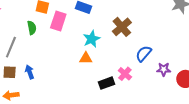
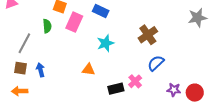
brown cross: (122, 27) -> (148, 35), moved
orange triangle: (86, 58) -> (89, 70), moved
purple star: (164, 69) -> (174, 90), moved

